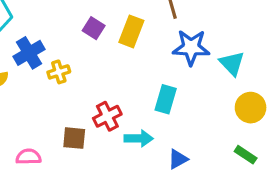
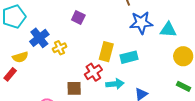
yellow rectangle: (131, 31) -> (106, 52), moved
cyan triangle: (232, 63) -> (168, 30), turned -36
cyan rectangle: (166, 99) -> (129, 57), turned 66

